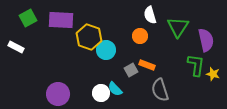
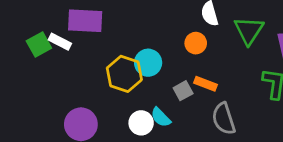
green square: (28, 18) -> (39, 44), moved
yellow hexagon: (89, 37) -> (124, 74), moved
white rectangle: (16, 47) -> (60, 42), moved

